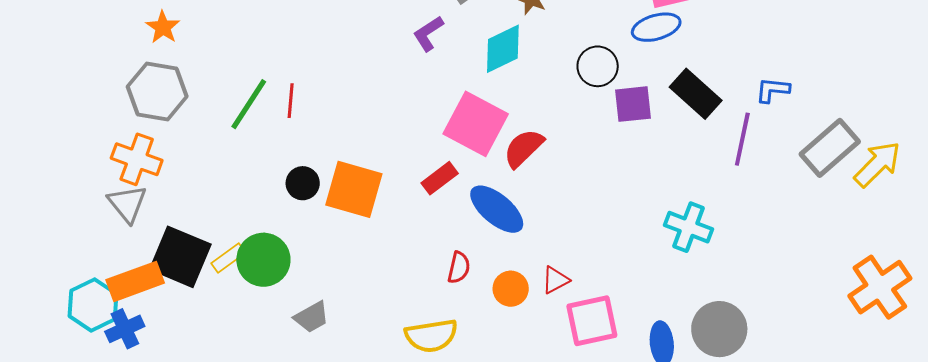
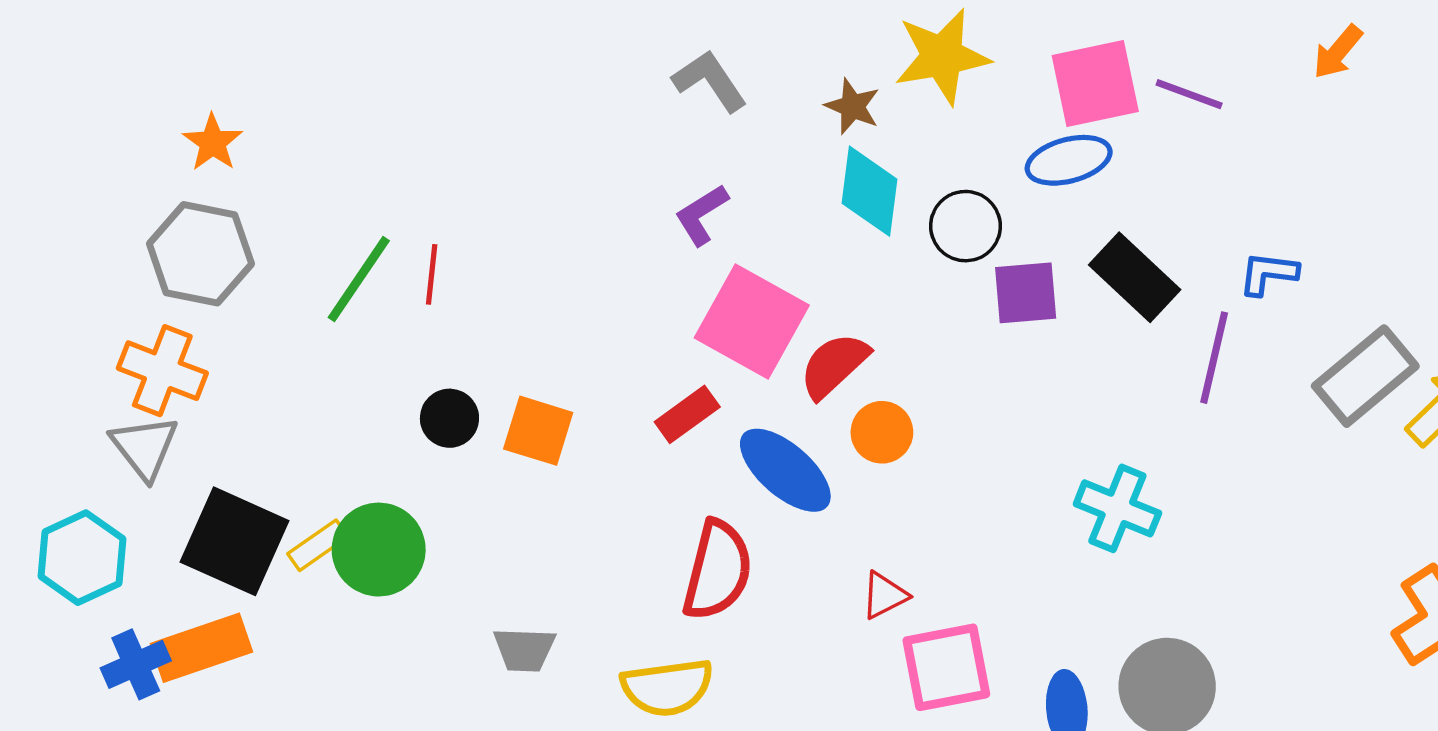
purple L-shape: (428, 34) -> (701, 215), moved
cyan diamond: (503, 49) -> (869, 191), moved, turned -58
orange square: (354, 189) -> (538, 431), size x0.7
red semicircle: (459, 268) -> (717, 570), size x1.8
orange rectangle: (135, 281) -> (201, 648), moved
orange circle: (511, 289) -> (882, 432), moved
cyan hexagon: (93, 305) -> (82, 558), moved
gray trapezoid: (312, 317) -> (524, 650), moved, turned 30

